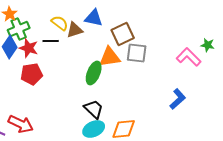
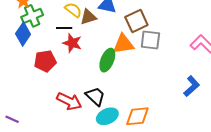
red star: (29, 48) -> (72, 43), moved
black trapezoid: (94, 109) -> (95, 96), moved
red arrow: (21, 124) -> (69, 101), moved

